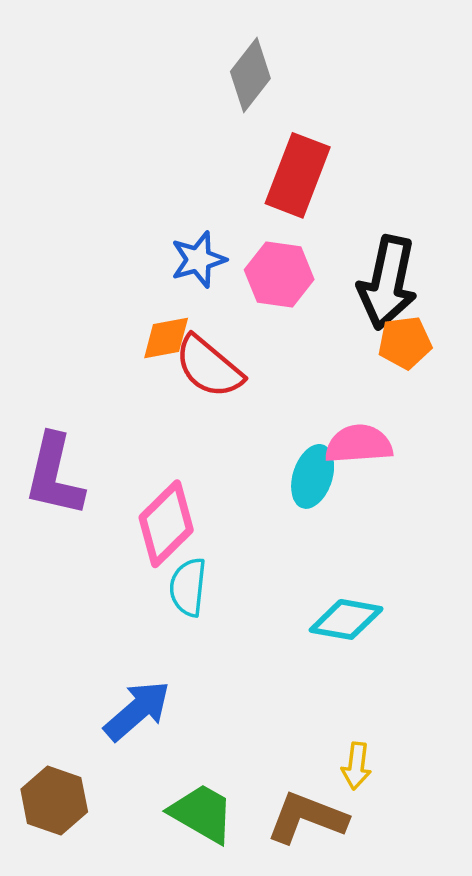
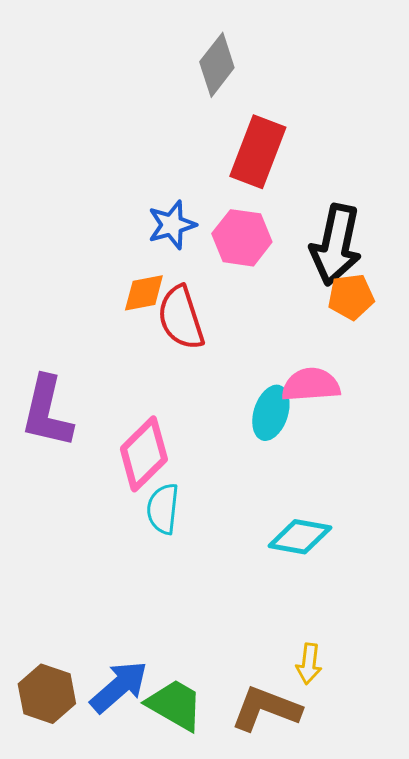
red semicircle: (209, 367) -> (181, 318), turned 32
blue arrow: (137, 711) -> (119, 687), moved

